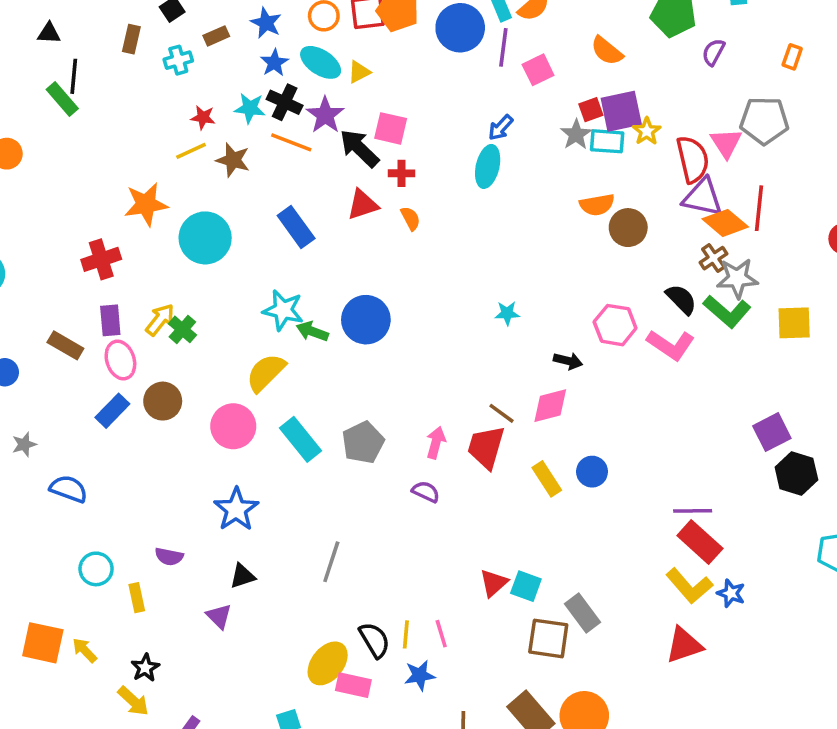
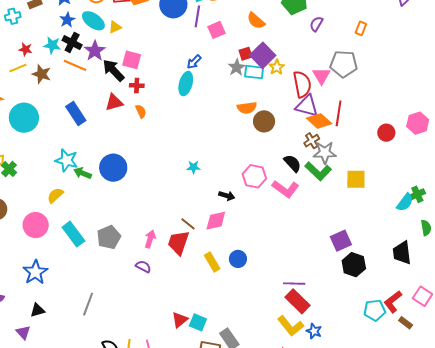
purple square: (621, 111) -> (263, 55), turned -35
yellow semicircle: (266, 373) -> (55, 195), size x0.7

